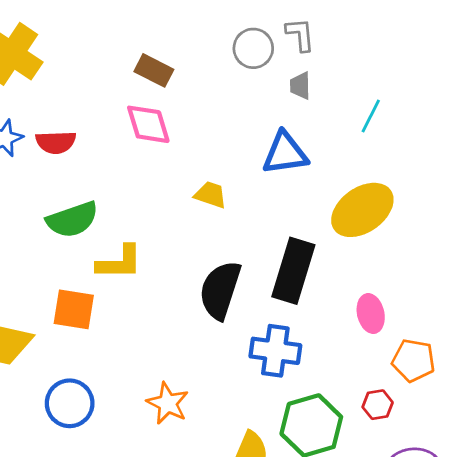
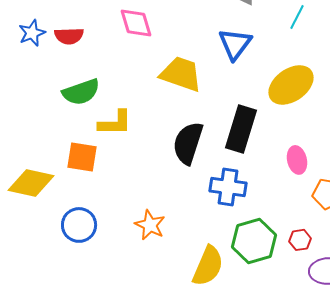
blue triangle: (285, 153) -> (235, 44), turned -45
yellow trapezoid: (210, 195) -> (181, 74), size x1.8
red hexagon: (378, 405) -> (300, 240), moved

